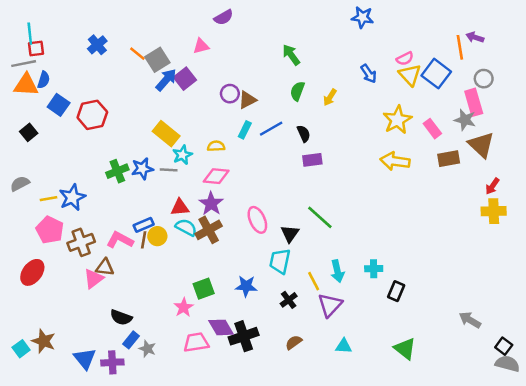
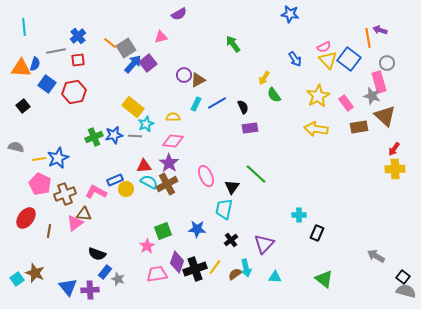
red square: (36, 49) -> (78, 60), moved
gray line: (24, 64) -> (56, 51), moved
green semicircle: (297, 91) -> (274, 95), moved, turned -56
gray semicircle: (20, 184) -> (16, 147), turned 42
brown line: (144, 240) -> (49, 231), moved
cyan arrow: (337, 271) -> (246, 268), moved
yellow line: (314, 281) -> (215, 267), moved, turned 63
purple diamond: (221, 327) -> (177, 262), turned 50

